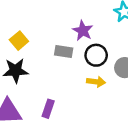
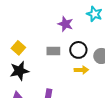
purple star: (83, 31) -> (65, 24), moved

